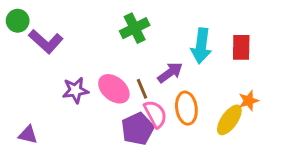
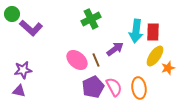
red rectangle: (241, 47) -> (153, 32), moved
purple star: (75, 90) -> (23, 70), moved
orange ellipse: (186, 108) -> (139, 88), moved
pink semicircle: (155, 114) -> (114, 87), moved
yellow ellipse: (229, 120) -> (155, 56), moved

